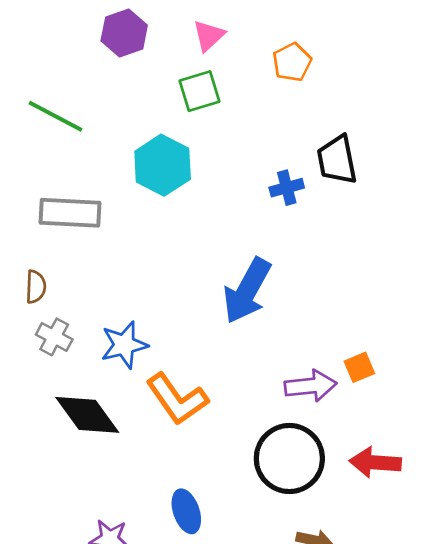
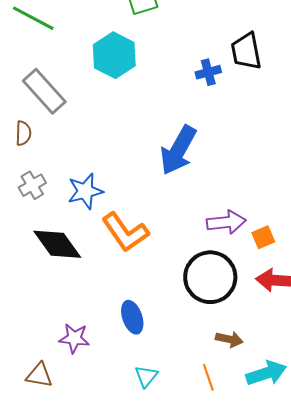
gray rectangle: (70, 213) -> (44, 91), turned 45
brown semicircle: (36, 287) -> (23, 133), moved
gray cross: (54, 337) -> (32, 185), turned 32
orange square: (359, 367) -> (263, 237), moved

